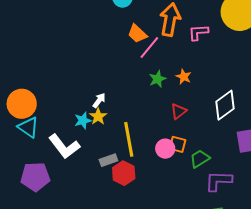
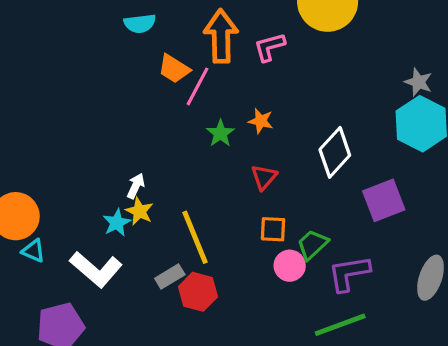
cyan triangle: (28, 127) -> (33, 251), size x0.7
pink circle: (165, 149) -> (290, 266), moved

